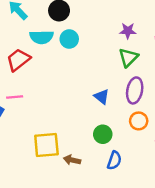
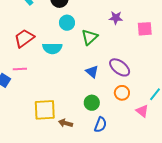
cyan semicircle: (42, 37) -> (52, 48), moved
green triangle: (128, 57) -> (90, 37), moved
purple ellipse: (135, 90) -> (120, 67), turned -65

